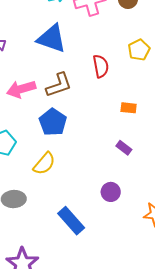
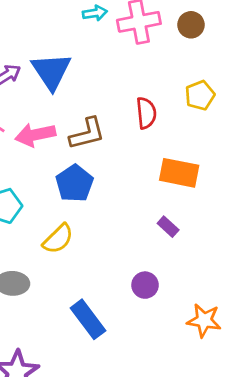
blue triangle: (52, 38) -> (51, 71), moved, turned 32
orange rectangle: (129, 108) -> (179, 173), size x1.8

